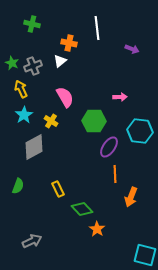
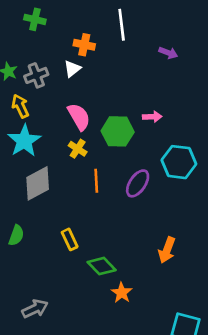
cyan star: (24, 115) -> (24, 141), size x1.4
yellow cross: (51, 121) -> (78, 149), moved
green hexagon: (94, 121) -> (118, 131), moved
orange line: (115, 174) -> (96, 181), moved

